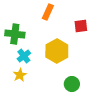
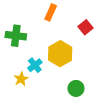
red square: (81, 26) -> (85, 27), turned -32
cyan cross: (24, 56) -> (35, 65), moved

